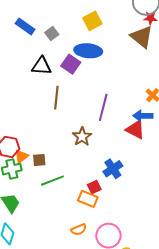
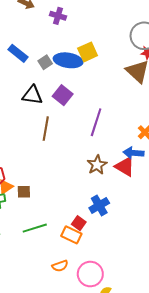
blue ellipse: (88, 51) -> (68, 60), moved
purple line: (103, 107) -> (96, 122), moved
brown star: (82, 137) -> (97, 165), moved
green line: (52, 181) -> (35, 228), moved
red square: (94, 187) -> (79, 223), turned -32

